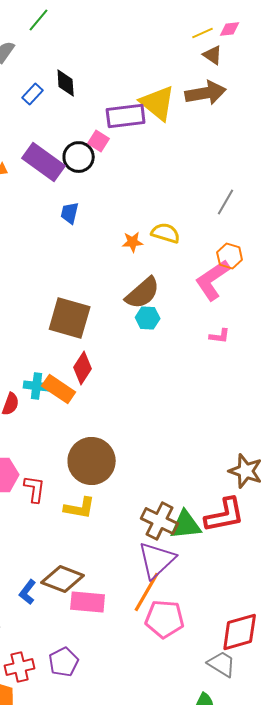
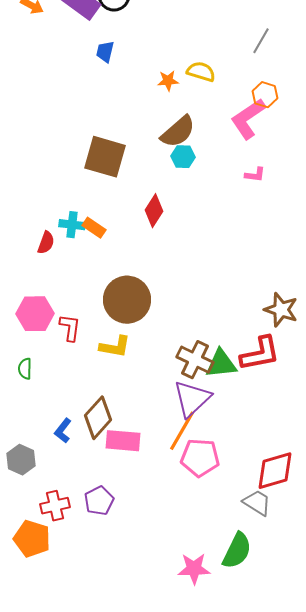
red diamond: (83, 368) -> (154, 211), moved
orange rectangle: (59, 389) -> (94, 228), size x0.7
brown diamond: (63, 579) -> (98, 418), turned -69

